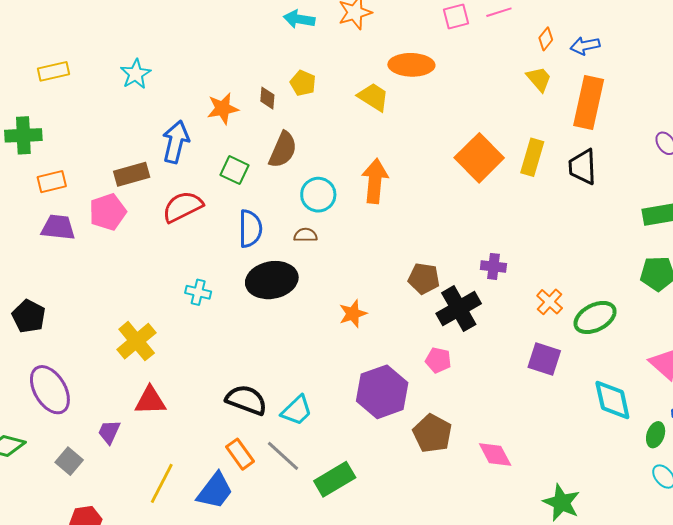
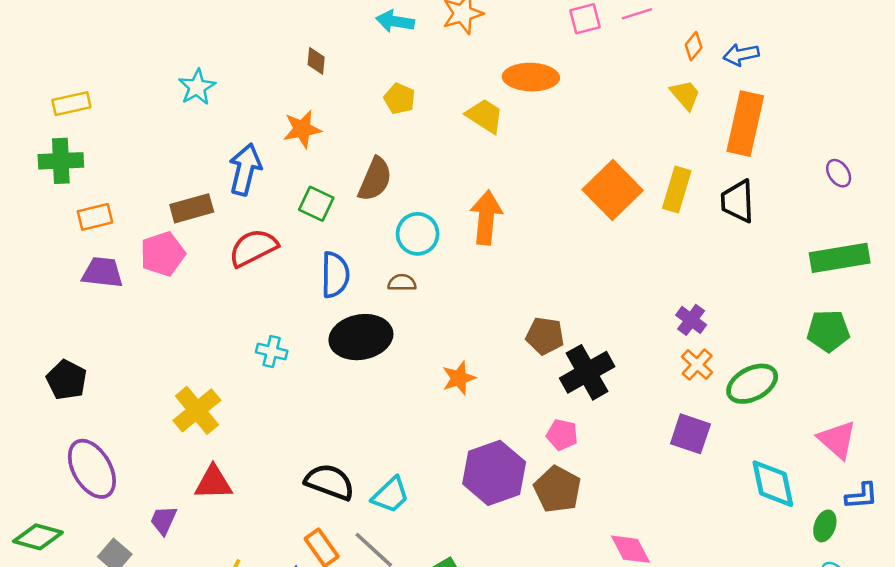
yellow rectangle: (53, 71) -> (71, 104), moved
brown diamond: (267, 98) -> (316, 61), moved
purple cross: (493, 266) -> (691, 320), moved, turned 30
brown pentagon: (432, 433) -> (557, 489), moved

